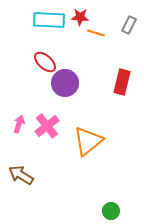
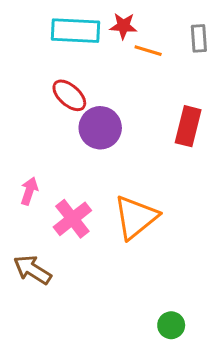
gray rectangle: (129, 25) -> (199, 38), turned -30
pink cross: (47, 126) -> (72, 219), moved

